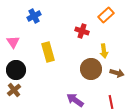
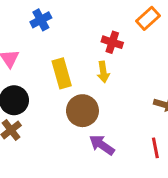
yellow arrow: (104, 51) -> (103, 72), moved
brown circle: (91, 69) -> (82, 111), moved

